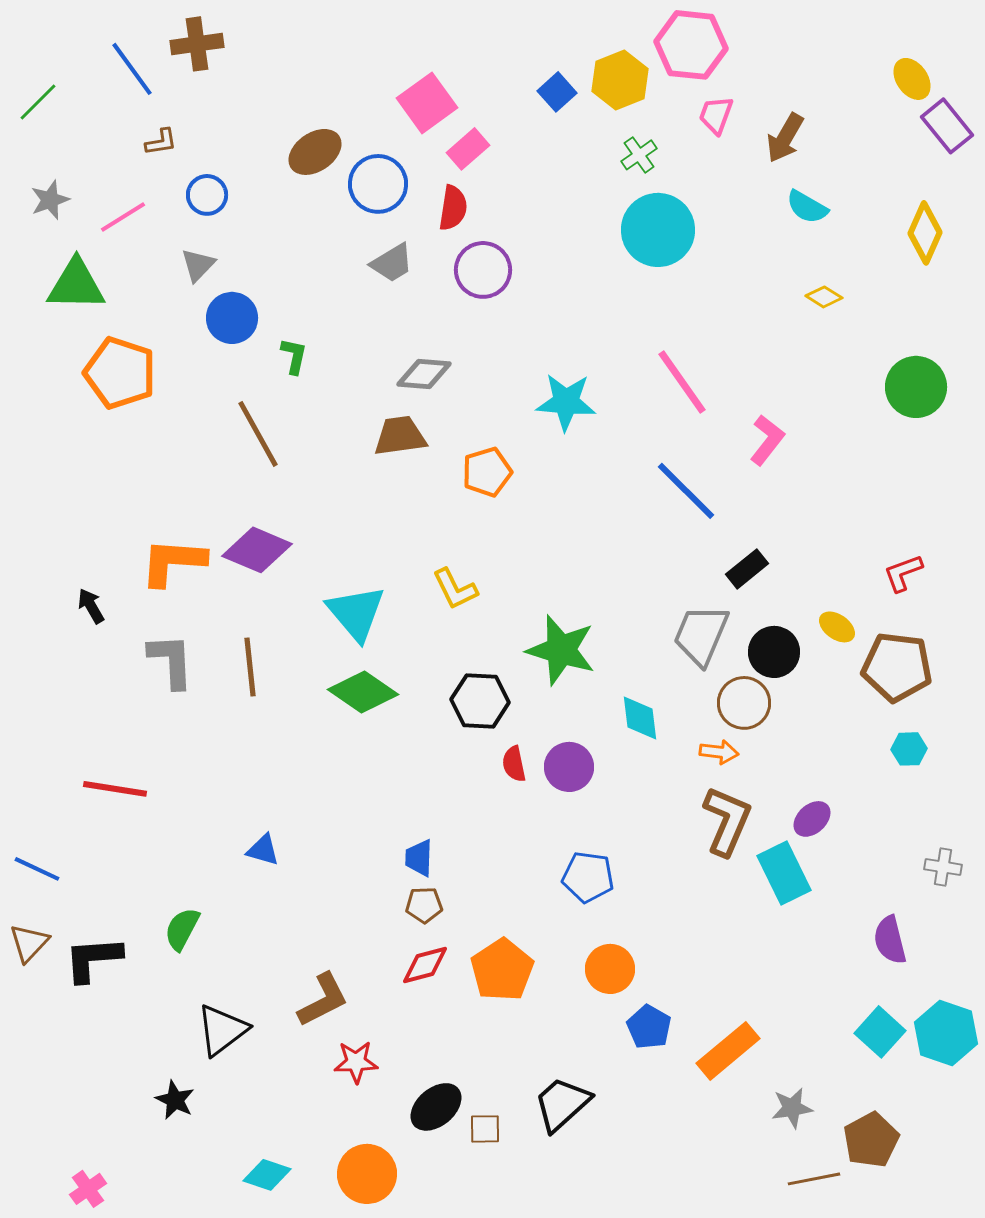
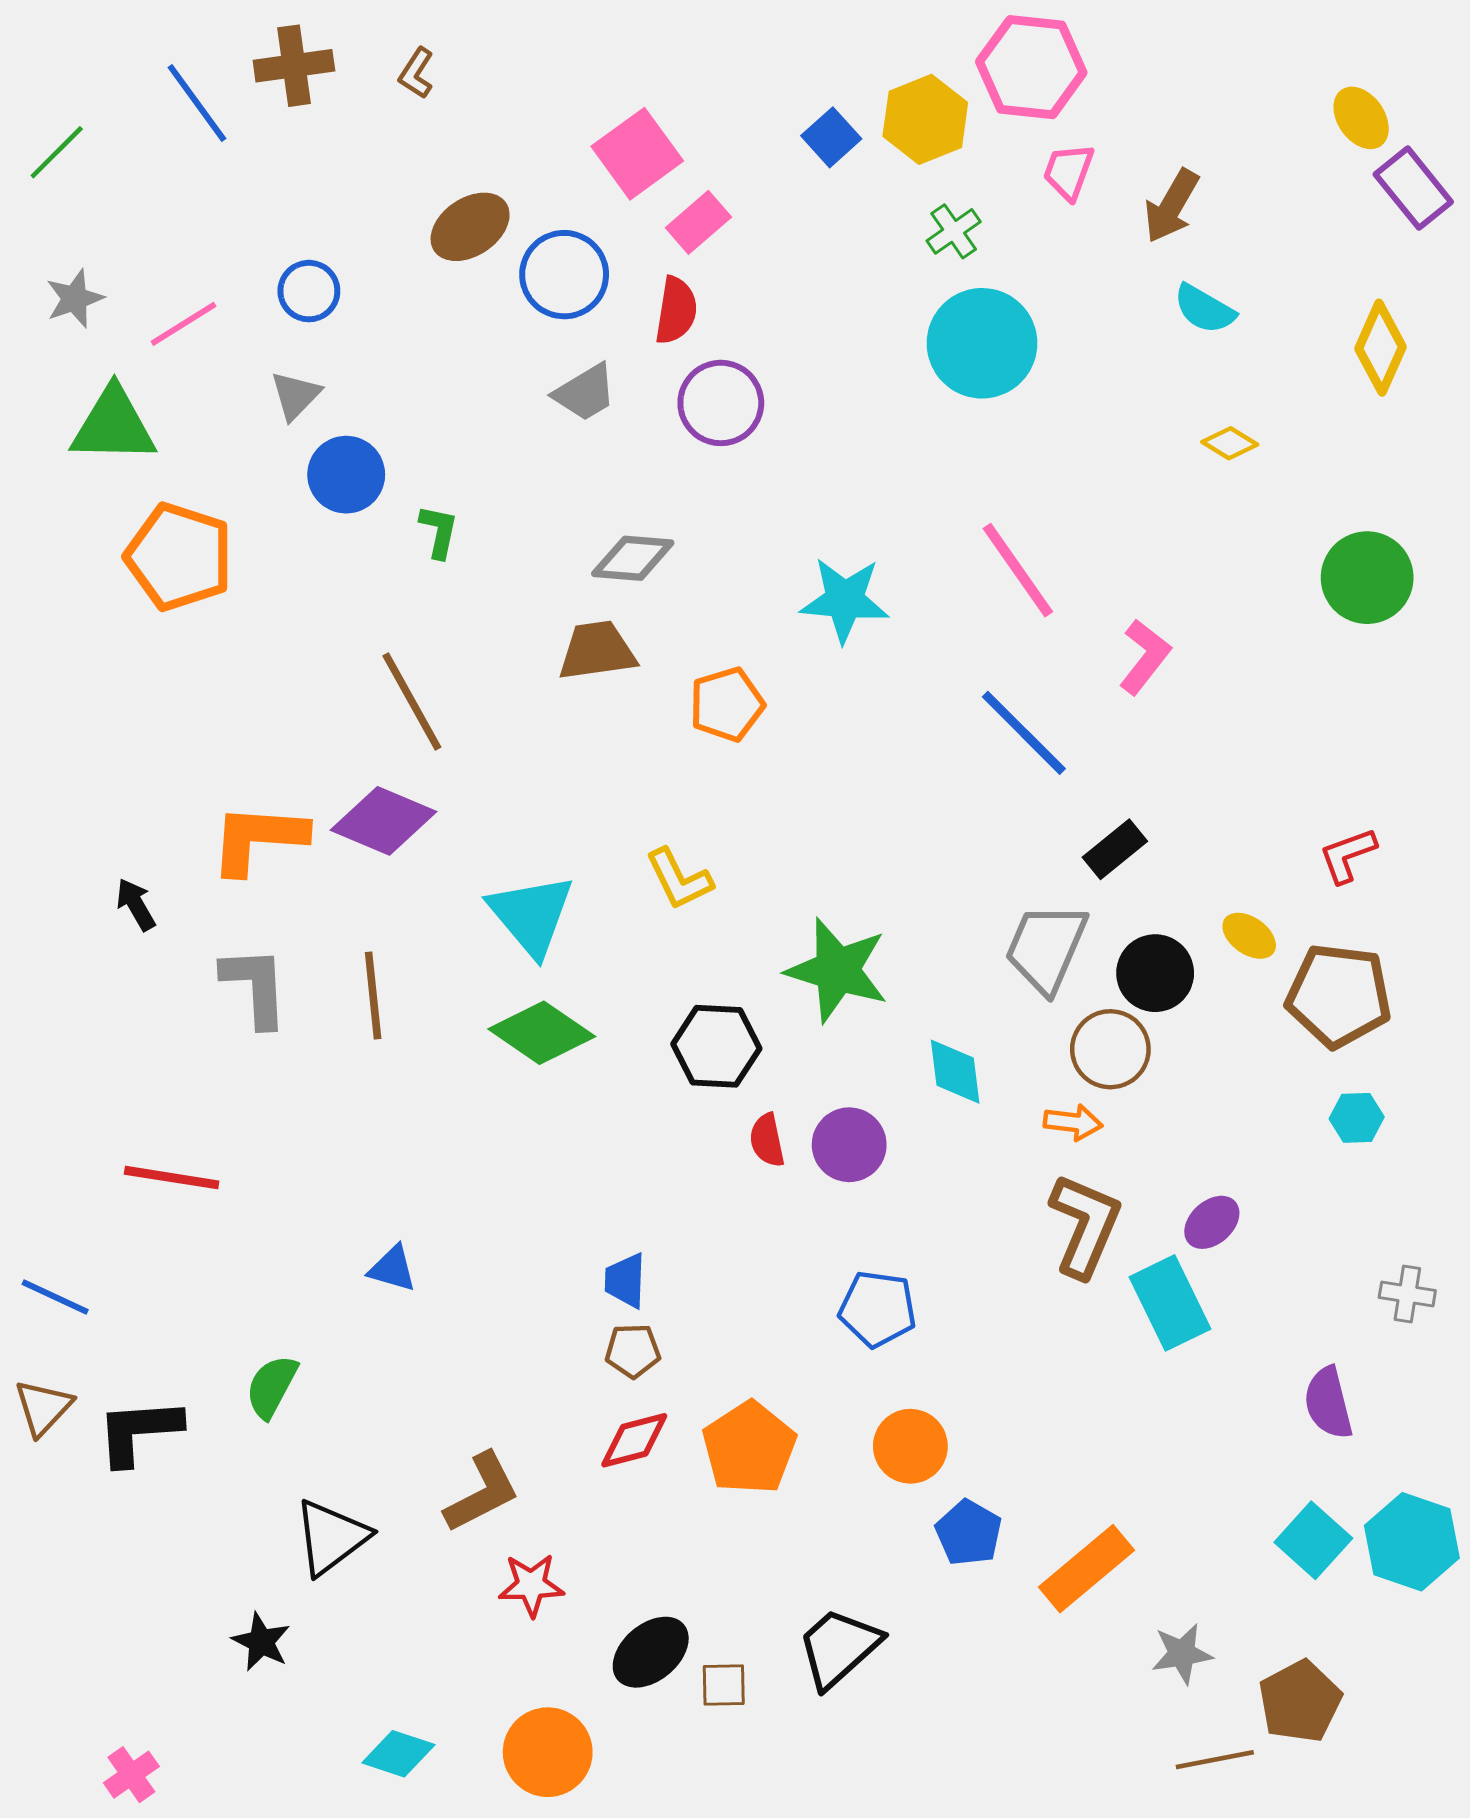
brown L-shape: (161, 142) -> (416, 73), moved, turned 132
brown line: (258, 434) -> (412, 701), moved

